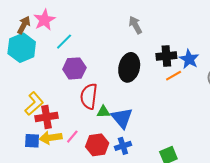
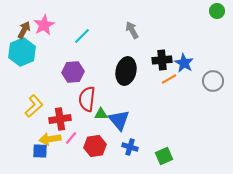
cyan line: (64, 42) -> (82, 36), moved
red cross: (47, 117) -> (60, 119), moved
blue square: (32, 141) -> (40, 151), moved
blue cross: (123, 146) -> (130, 147), moved, turned 35

